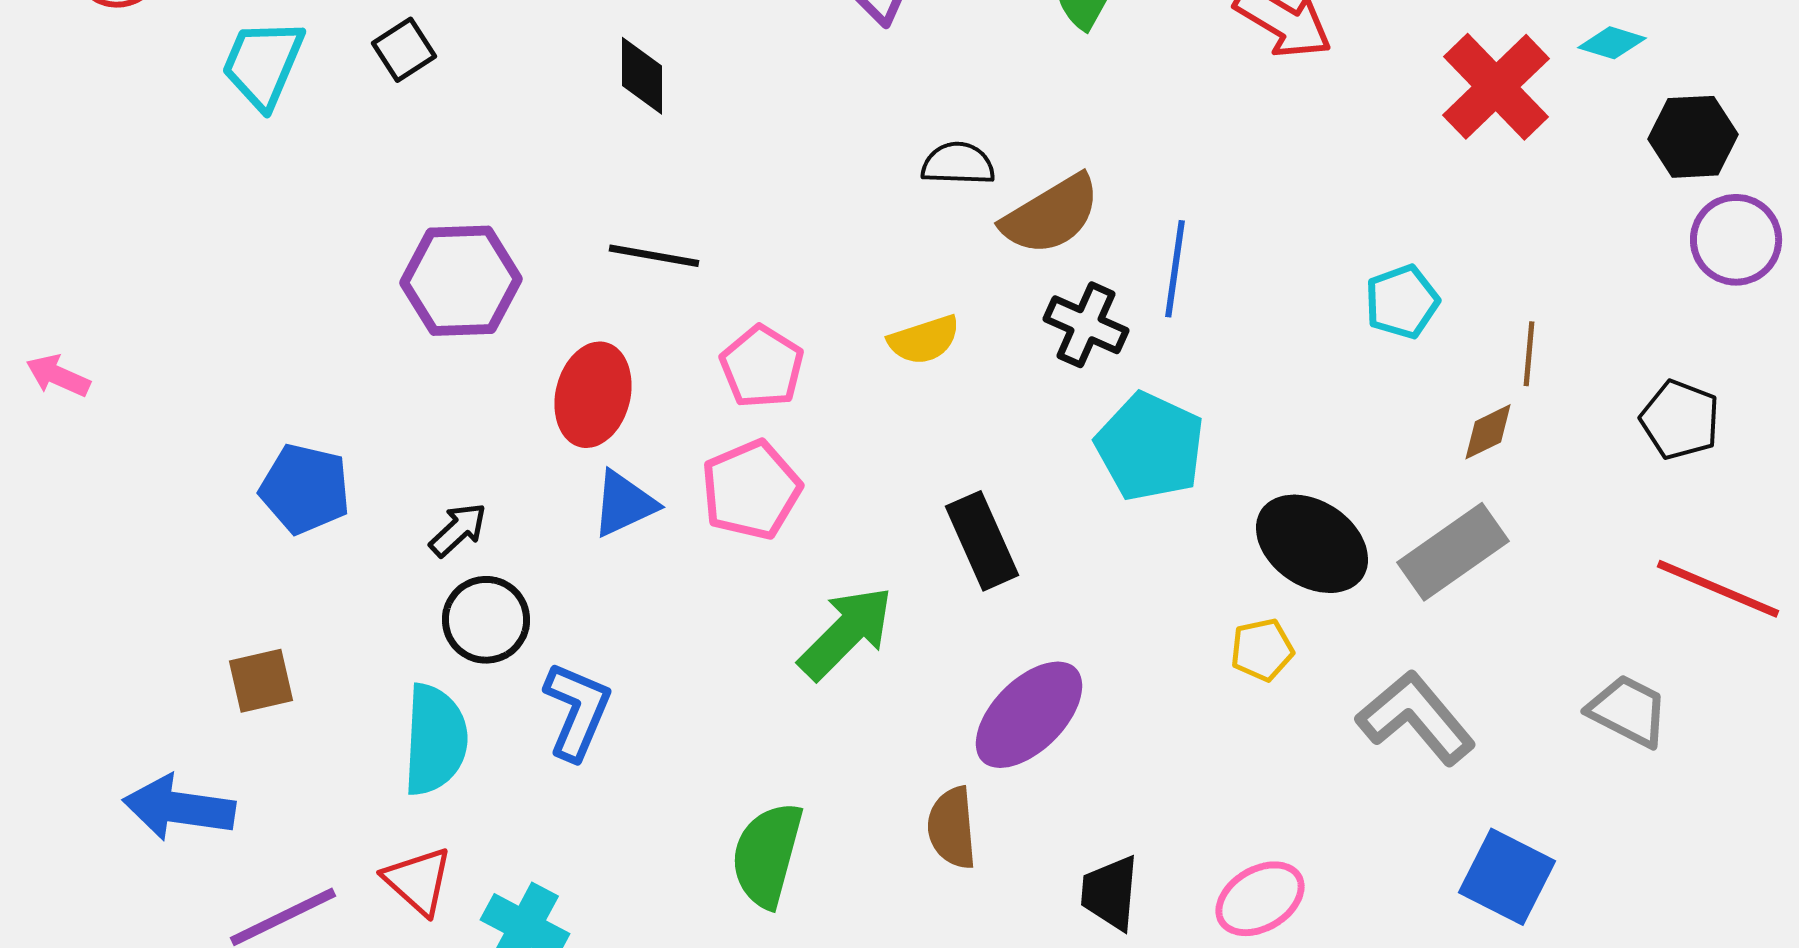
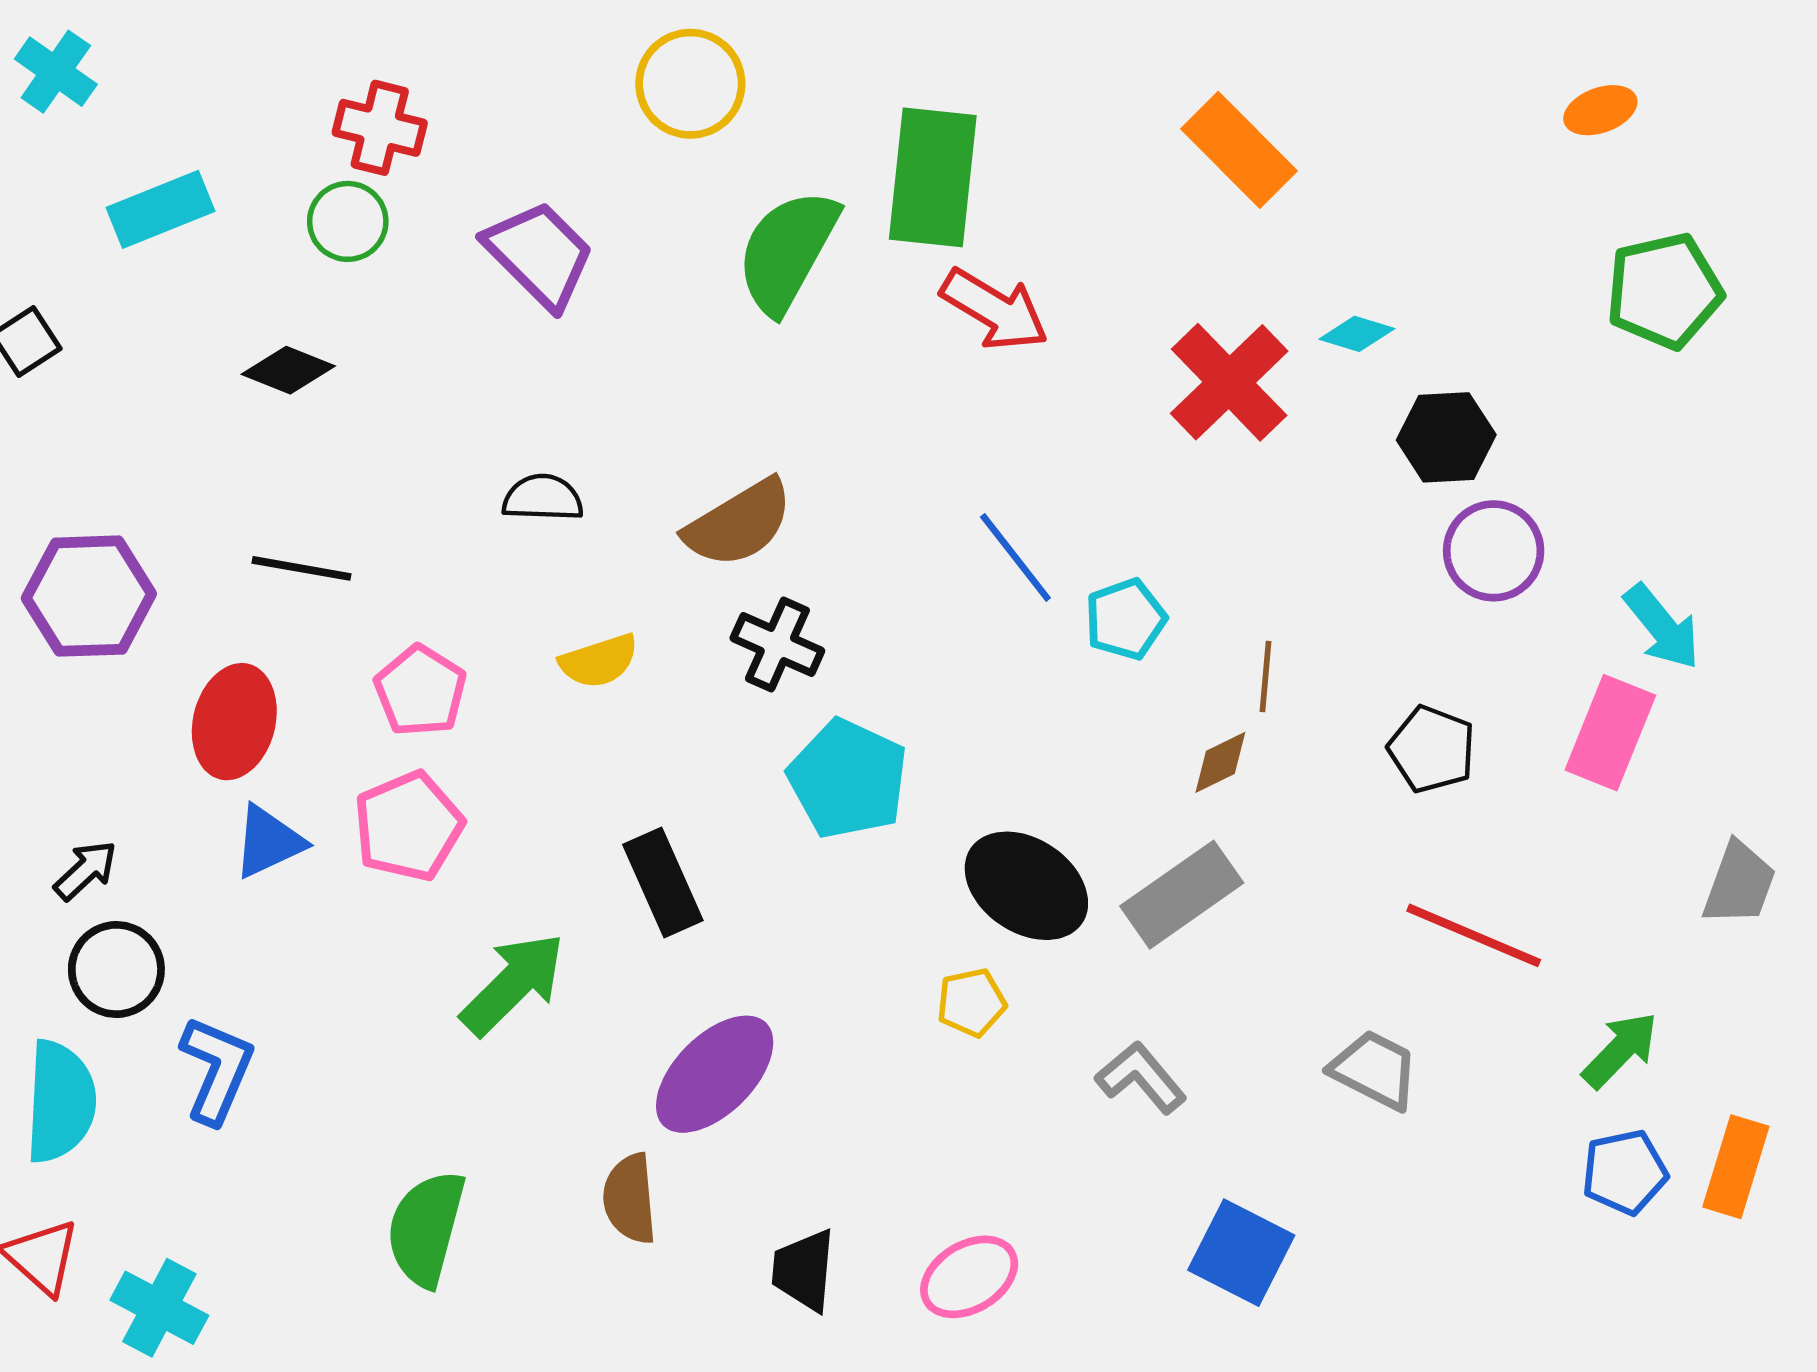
black diamond: (642, 76) -> (288, 370), turned -68
black semicircle: (958, 164) -> (543, 498), moved
blue line: (1175, 269) -> (1015, 557), moved, turned -46
gray L-shape: (1416, 718) -> (1141, 1077), size x0.7

